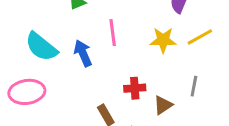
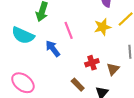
cyan semicircle: (41, 47) -> (23, 35), moved
pink ellipse: (27, 92) -> (23, 83), turned 60

